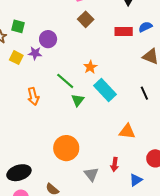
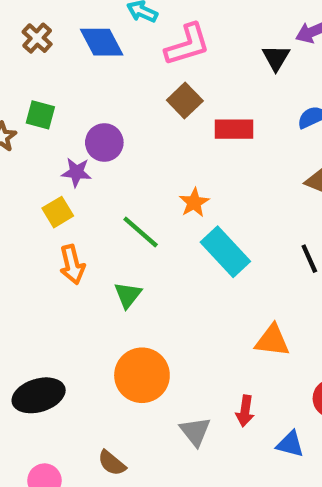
red rectangle: (124, 31) -> (234, 129), moved
yellow square: (16, 58) -> (58, 212), moved, turned 32
green triangle: (78, 100) -> (128, 295), moved
black ellipse: (19, 173) -> (39, 395), moved
blue triangle: (136, 180) -> (290, 444), turned 48

